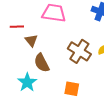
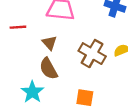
brown triangle: (31, 40) -> (49, 43), moved

